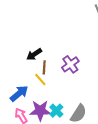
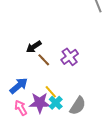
brown line: (44, 67) -> (44, 60), turned -48
yellow line: (40, 79) -> (51, 92), moved

